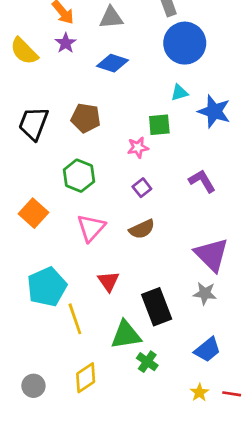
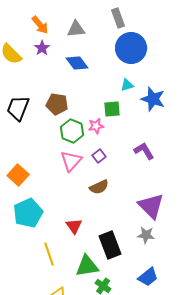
blue diamond: (112, 63) -> (77, 63), turned 35
green hexagon: (79, 176) -> (72, 131), moved
pink triangle: (91, 228) -> (71, 161), moved
cyan pentagon: (47, 287) -> (28, 213), moved

